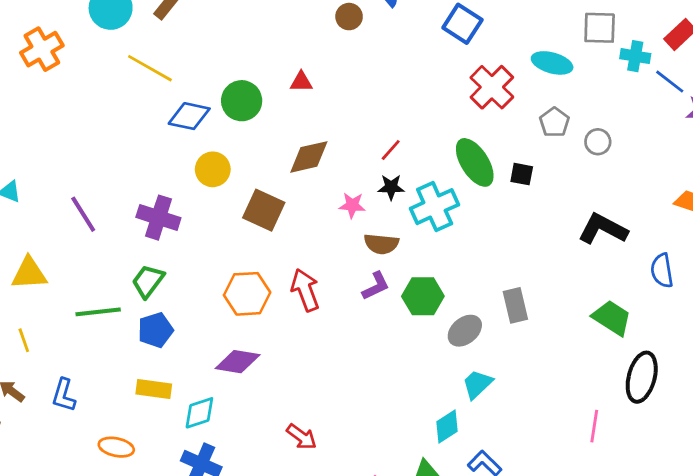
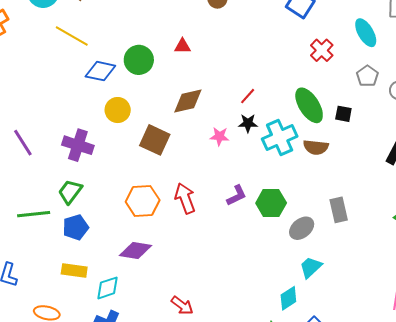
cyan ellipse: (552, 63) -> (366, 33), turned 44
red cross: (492, 87) -> (322, 50), size x0.7
brown semicircle: (381, 244) -> (316, 147), moved

